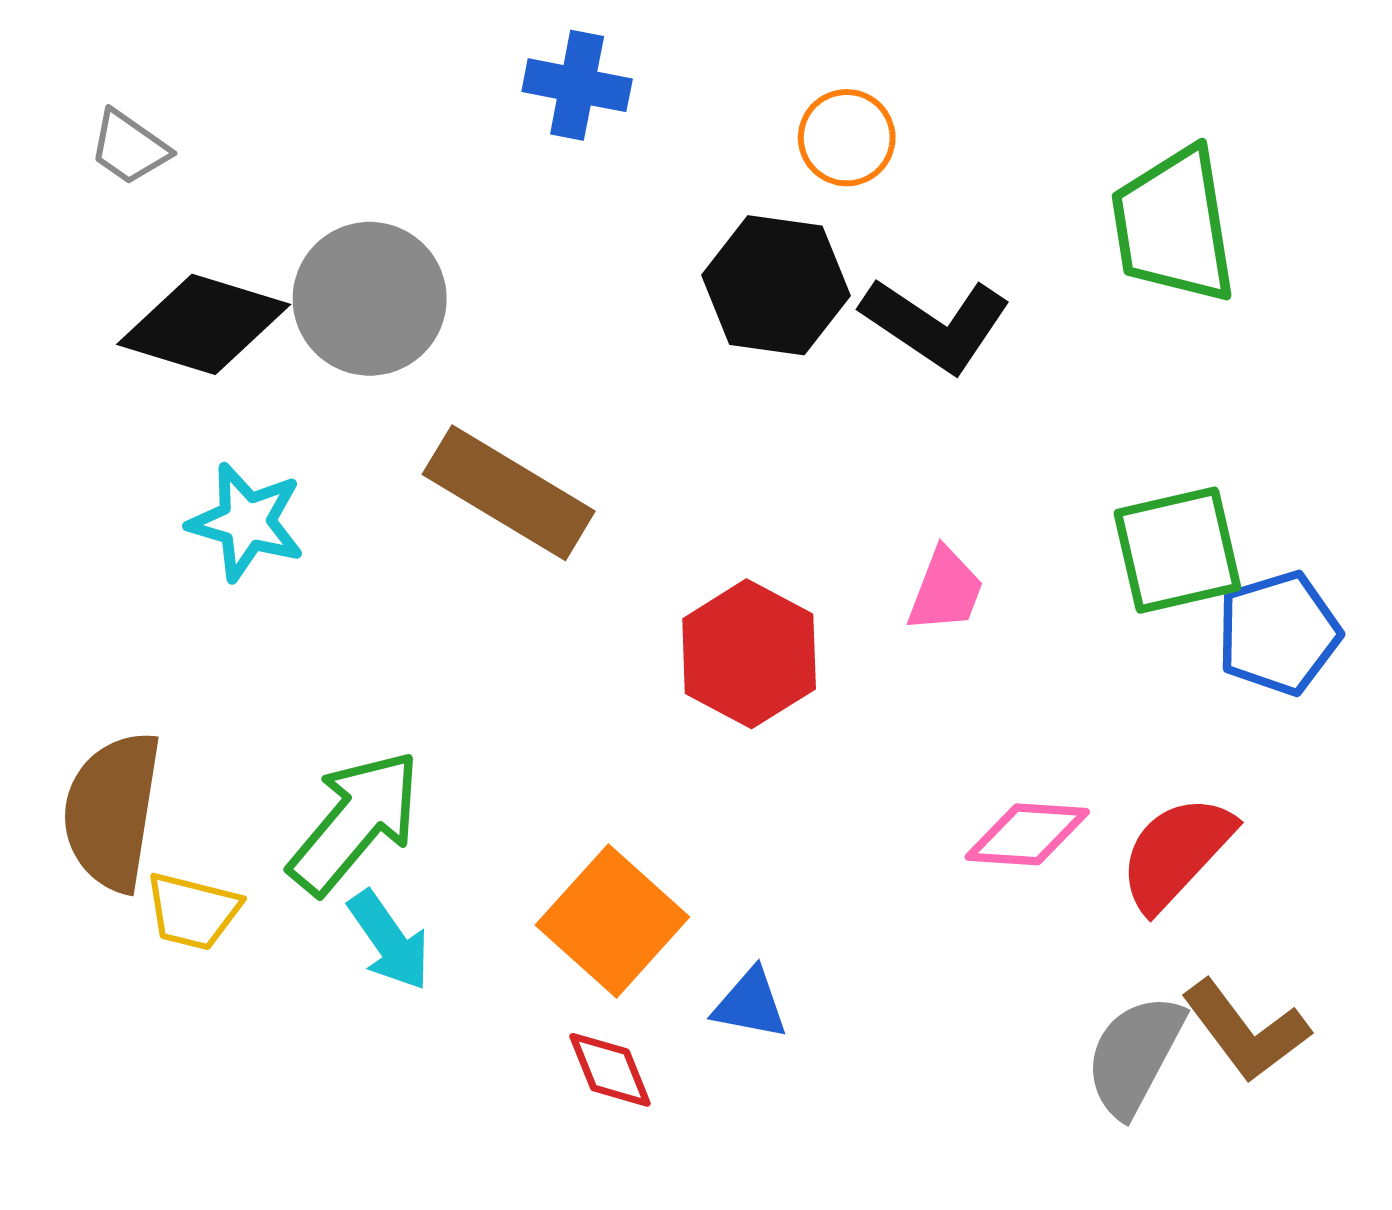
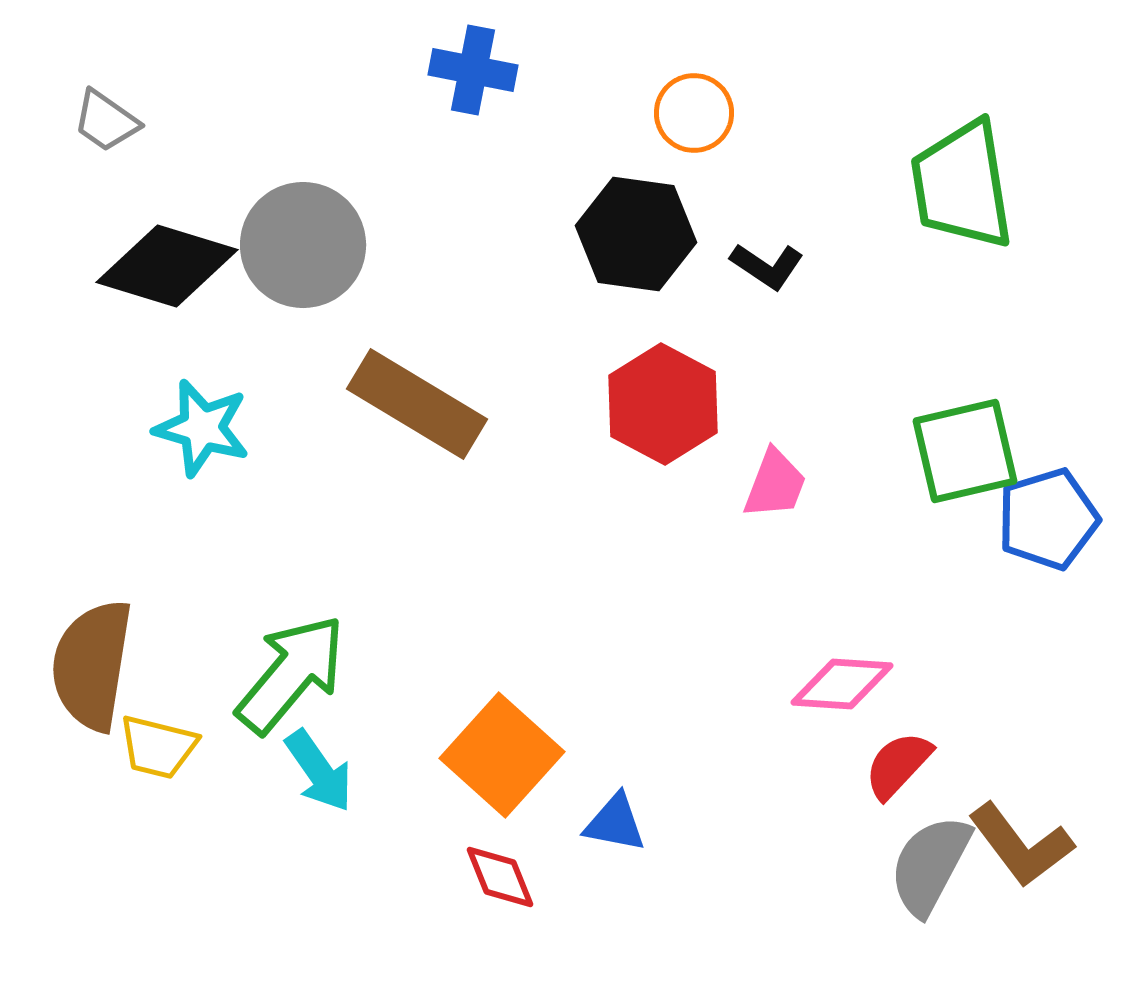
black L-shape: (936, 324) -> (767, 266), size x0.6
red hexagon: (749, 654) -> (663, 404), moved
red semicircle: (1176, 853) -> (898, 765), moved, size x0.7

